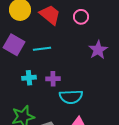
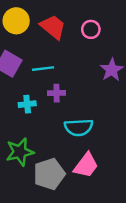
purple cross: (53, 79) -> (57, 93), moved

